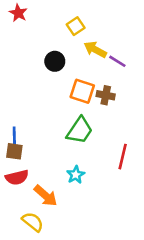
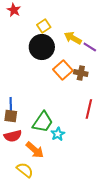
yellow square: (76, 26) -> (44, 26), moved
black circle: (55, 61) -> (42, 47), size x1.6
orange square: (82, 91) -> (63, 70), turned 30
green trapezoid: (80, 130) -> (43, 122), moved
red line: (123, 157) -> (89, 109), moved

